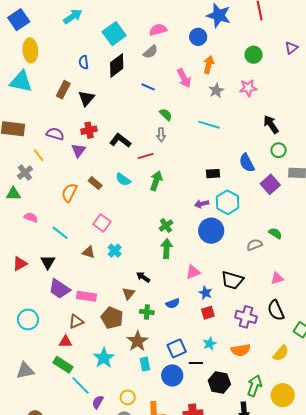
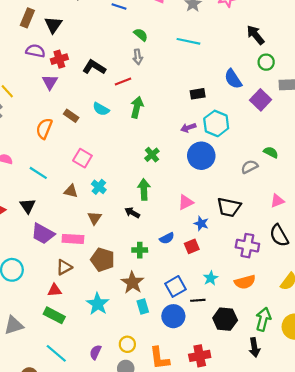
purple semicircle: (55, 134) -> (35, 51), moved
green arrow: (167, 249) -> (144, 189), moved
brown triangle: (128, 293) -> (95, 218), moved
red square: (208, 313) -> (192, 246), moved
cyan line: (80, 385) -> (56, 353), moved

